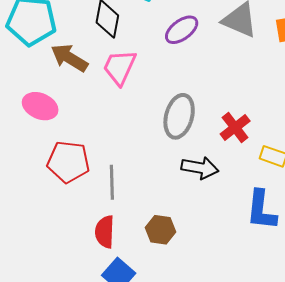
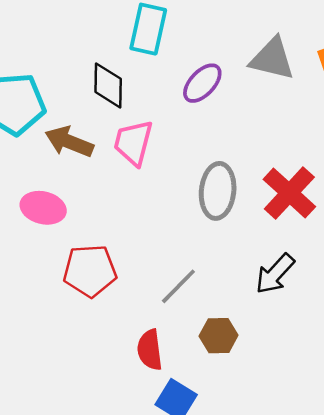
red cross: (235, 127) -> (289, 193), size x1.4
black arrow: (200, 168) -> (275, 274), moved, turned 132
gray line: (112, 182) -> (178, 286), moved, turned 56

